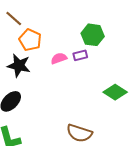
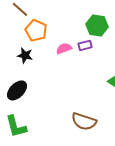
black star: (19, 66) -> (25, 55), size x0.7

